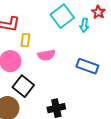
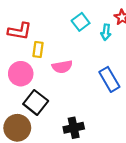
cyan square: (62, 16) -> (81, 22), size x0.7
blue rectangle: (87, 66) -> (109, 79), turned 40

